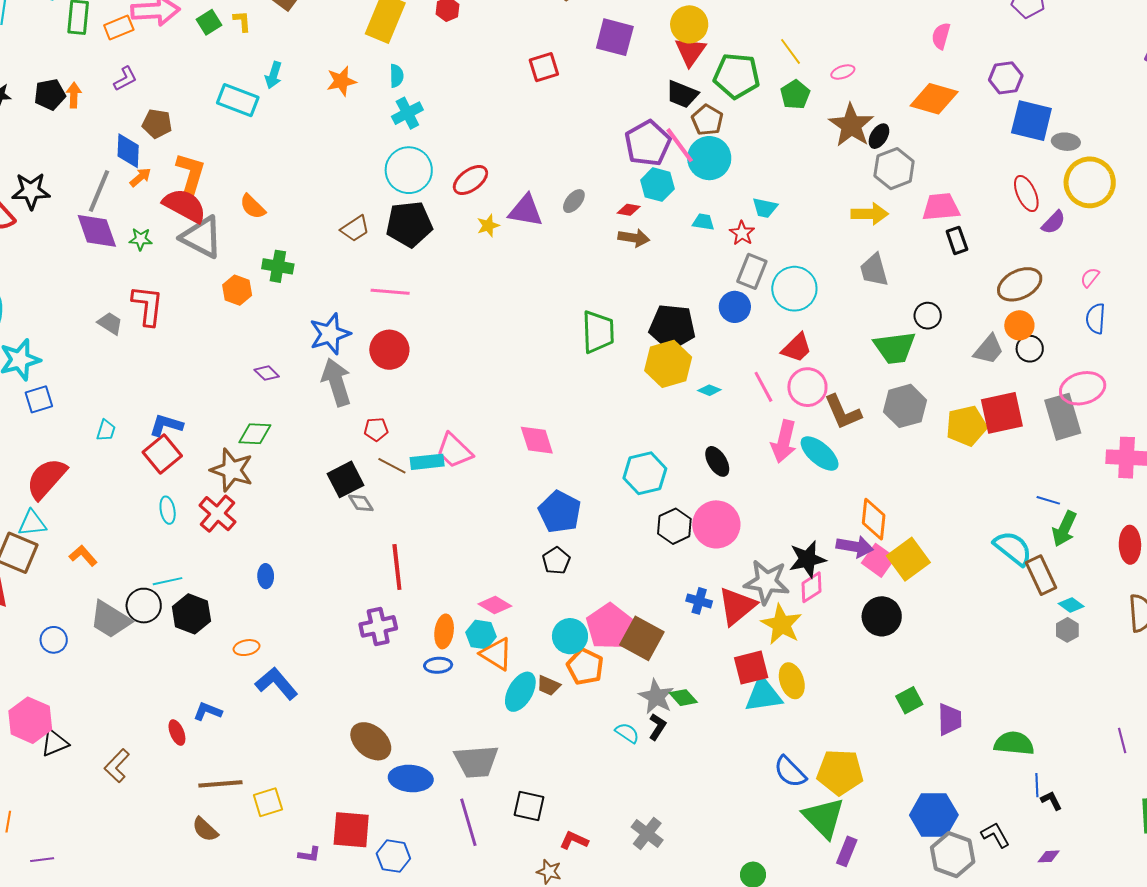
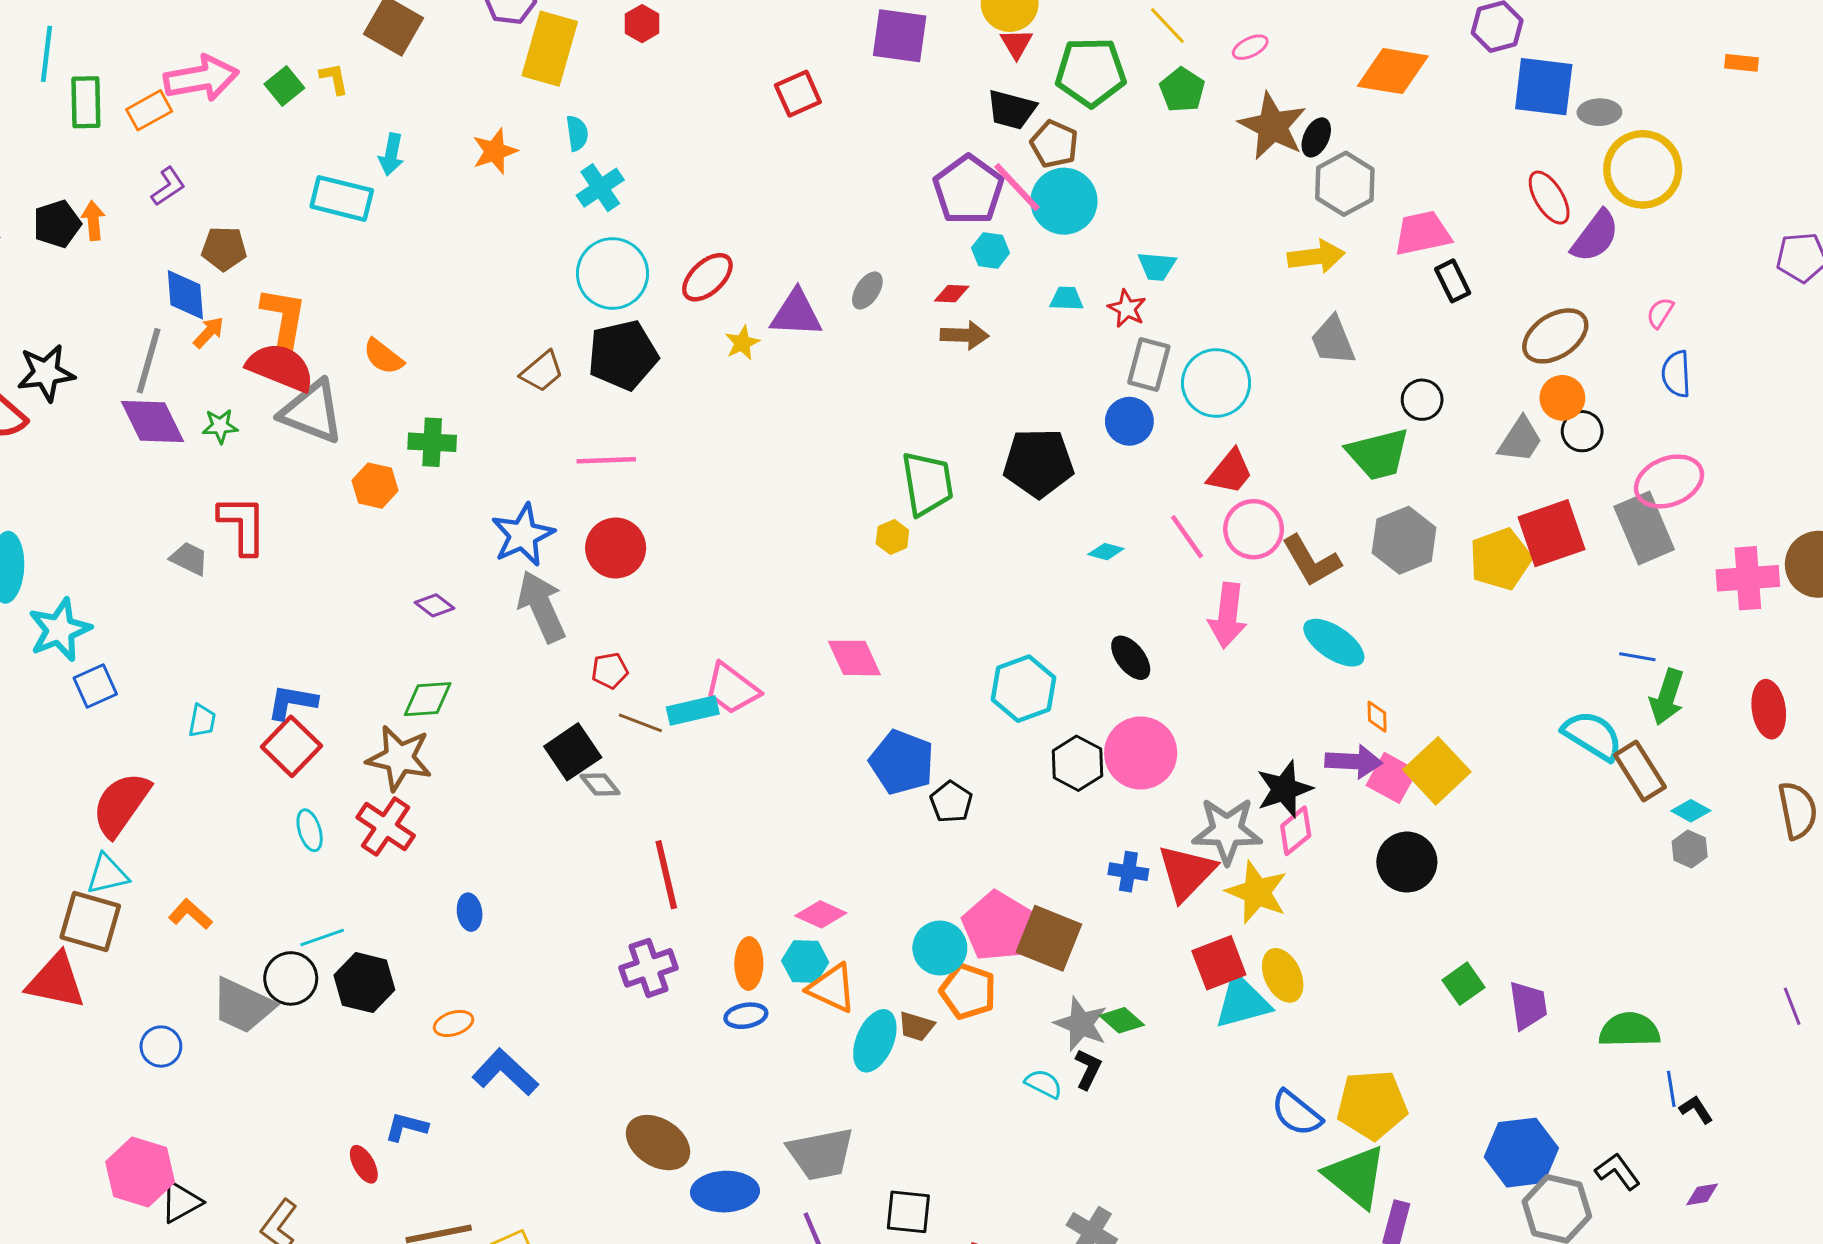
red triangle: (690, 51) -> (1016, 44), size x0.7
cyan hexagon: (657, 185) -> (991, 250), size x0.7
purple semicircle: (1053, 222) -> (1595, 236), size x1.4
yellow hexagon: (668, 364) -> (892, 537), moved, size x0.5
cyan ellipse: (820, 453) -> (1334, 643), moved
orange diamond: (874, 519) -> (1377, 717), size x0.5
black pentagon: (556, 561) -> (951, 802), moved

